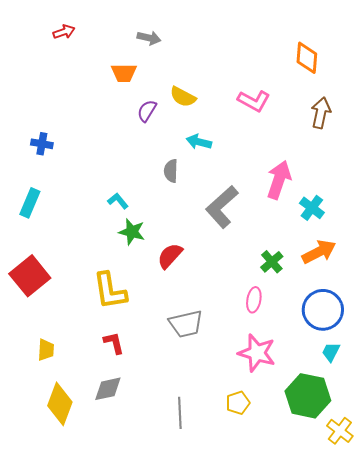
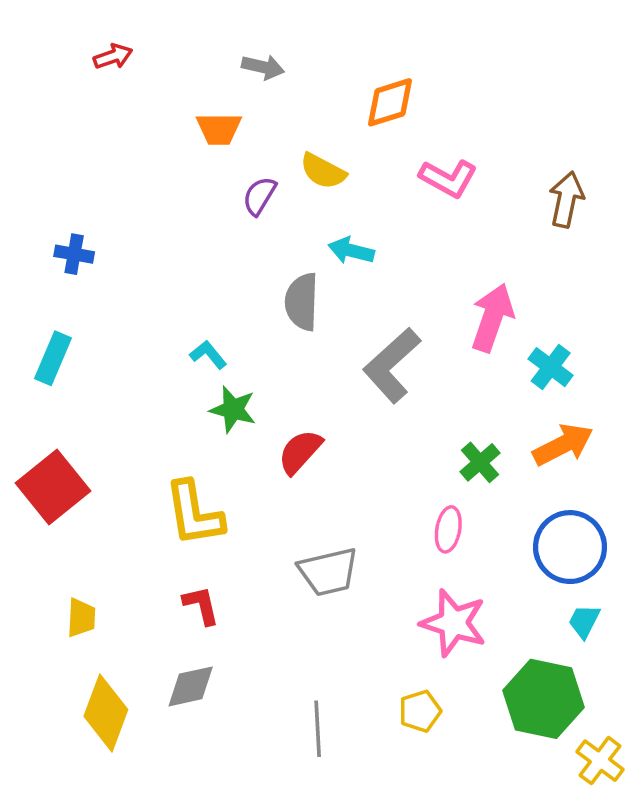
orange diamond: (307, 58) -> (390, 102), moved, turned 68
gray semicircle: (171, 171) -> (302, 302), size x1.4

